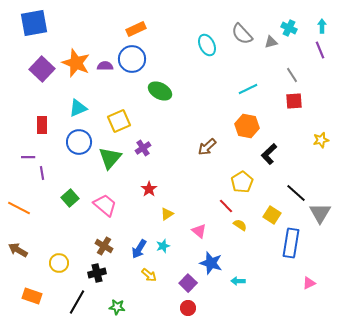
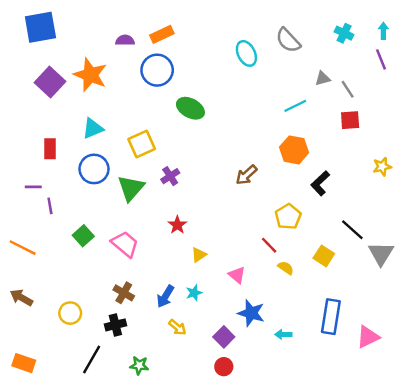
gray triangle: (271, 42) -> (323, 78), moved
purple semicircle: (105, 66) -> (125, 40), moved
blue rectangle: (291, 243) -> (331, 317), moved
pink triangle: (309, 283) -> (368, 337), size x1.5
orange rectangle: (32, 296) -> (24, 363), moved

